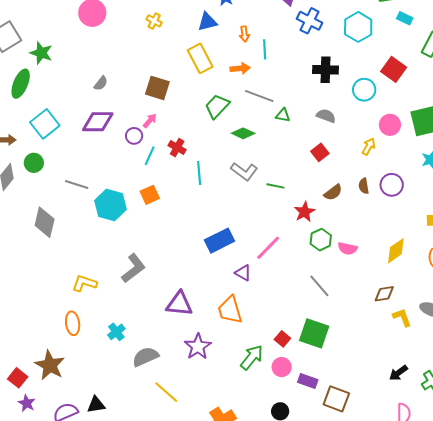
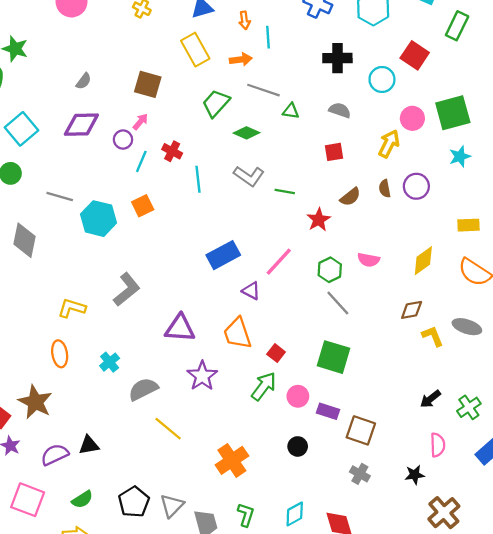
yellow arrow: (369, 147) -> (389, 144), size x1.4
red square: (320, 152) -> (334, 152), turned 30
green hexagon: (321, 240) -> (330, 270), moved
red square: (282, 339) -> (276, 353), moved

